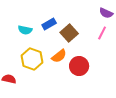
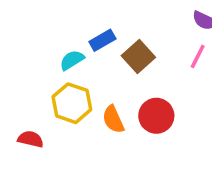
cyan semicircle: (25, 30) -> (72, 60), moved, turned 136
orange semicircle: (59, 56) -> (113, 119), moved, turned 105

